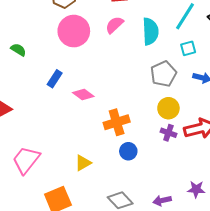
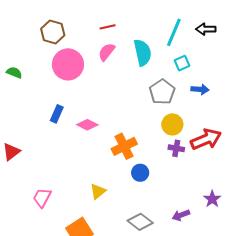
green semicircle: (18, 50) -> (14, 73), moved
pink trapezoid: (26, 160) -> (42, 198), size x0.7
purple star: (196, 189) -> (212, 199), turned -30

